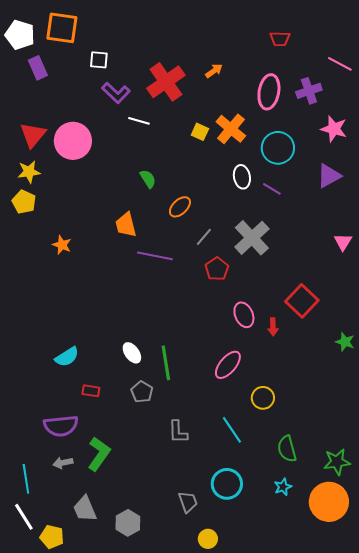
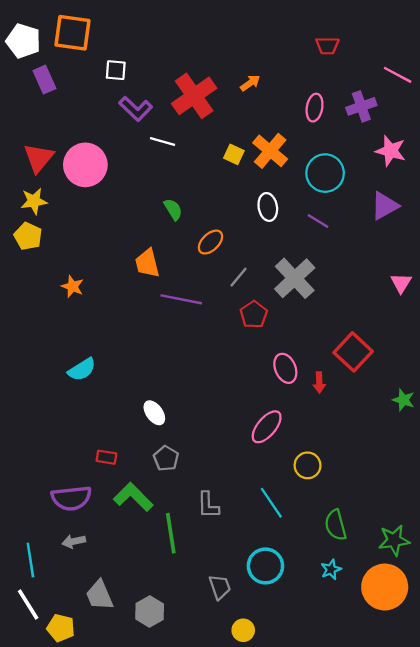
pink ellipse: (269, 92) -> (315, 108), size x0.7
white ellipse: (242, 177) -> (268, 207), moved
cyan semicircle: (67, 357) -> (82, 370), moved
green line: (166, 363) -> (171, 533), moved
green L-shape: (99, 454) -> (133, 497), moved, turned -80

